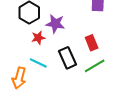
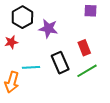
red star: (38, 38) -> (11, 42), moved
cyan line: (38, 63) -> (31, 67), turned -30

